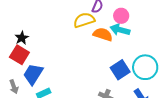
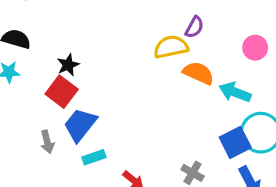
pink circle: (121, 16) -> (255, 48), moved
cyan arrow: (120, 30) -> (235, 92), moved
blue square: (120, 70) -> (235, 142), moved

